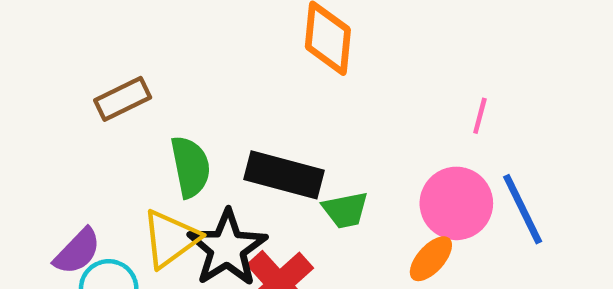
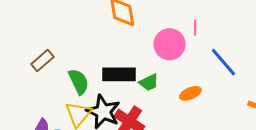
pink circle: (456, 203) -> (170, 44), moved
orange ellipse: (431, 259) -> (190, 93), turned 40

